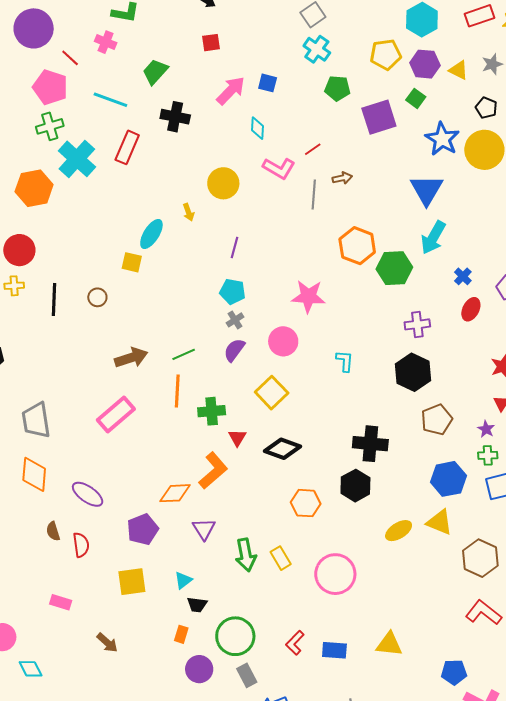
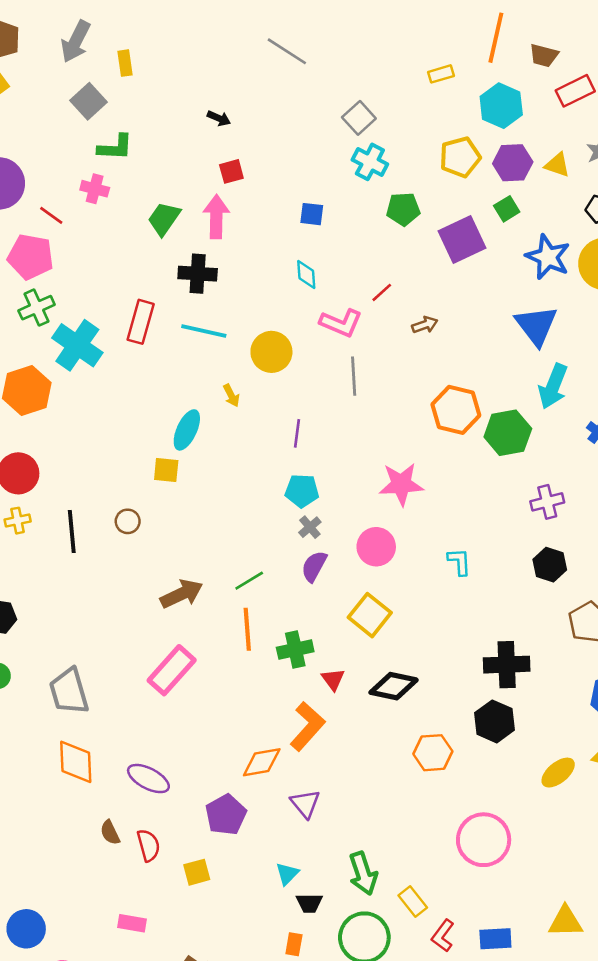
pink arrow: (231, 91) -> (216, 217), moved, turned -36
green square: (416, 98) -> (507, 209), turned 30
cyan line: (110, 100) -> (204, 331), moved
gray line: (314, 195) -> (354, 376), moved
black hexagon: (413, 372) -> (550, 565), size x0.7
green arrow: (246, 555) -> (363, 873), moved
yellow rectangle: (281, 558) -> (413, 901), moved
yellow square: (132, 582) -> (197, 872), moved, size x0.7

